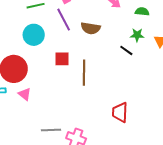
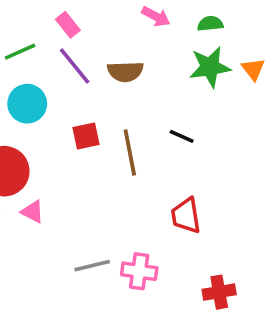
green star: (137, 35) -> (210, 67), size x1.6
black line: (126, 50) -> (182, 136), moved
red trapezoid: (120, 112) -> (186, 216), moved

